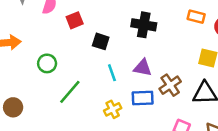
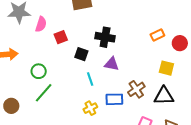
orange rectangle: (196, 17) -> (157, 35), turned -40
black cross: (144, 25) -> (105, 37), moved
purple triangle: (143, 68) -> (112, 64), moved
green line: (70, 92) -> (44, 93), moved

